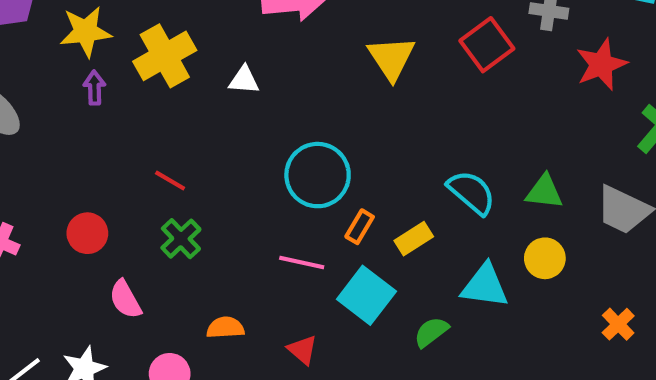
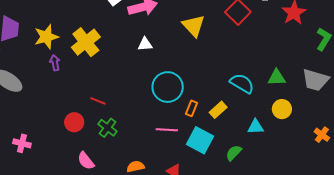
white triangle: (244, 80) -> (145, 44), moved
red circle: (87, 233) -> (74, 122), moved
cyan triangle: (485, 286) -> (256, 127), size x0.7

